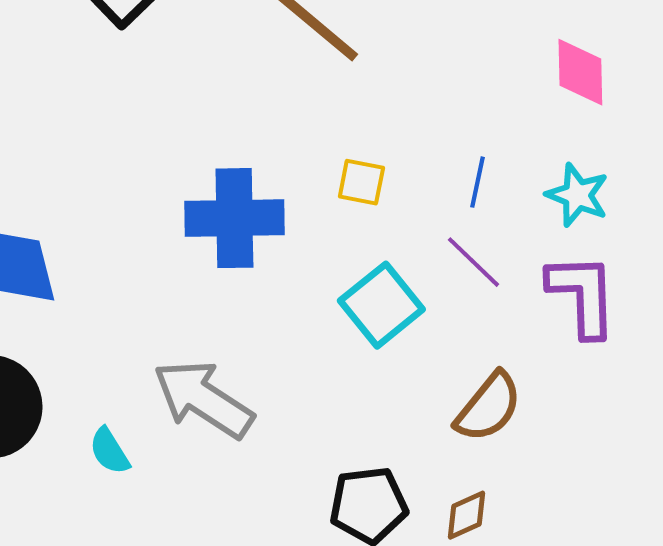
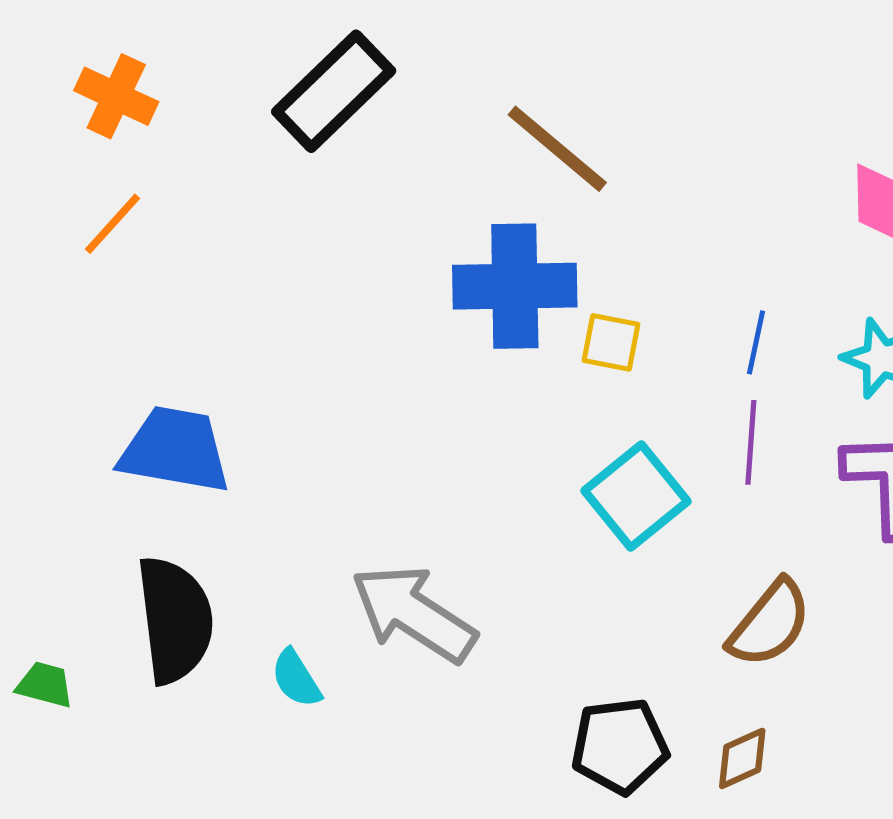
blue cross: (234, 218) -> (515, 286), moved
purple line: (473, 262) -> (751, 442), turned 50

